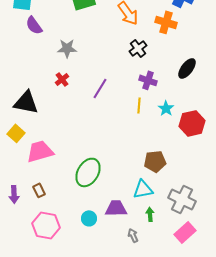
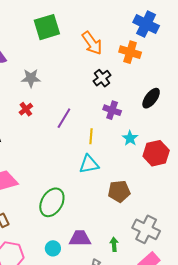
yellow line: (139, 105) -> (91, 136), moved
cyan triangle: (143, 189) -> (89, 164), moved

